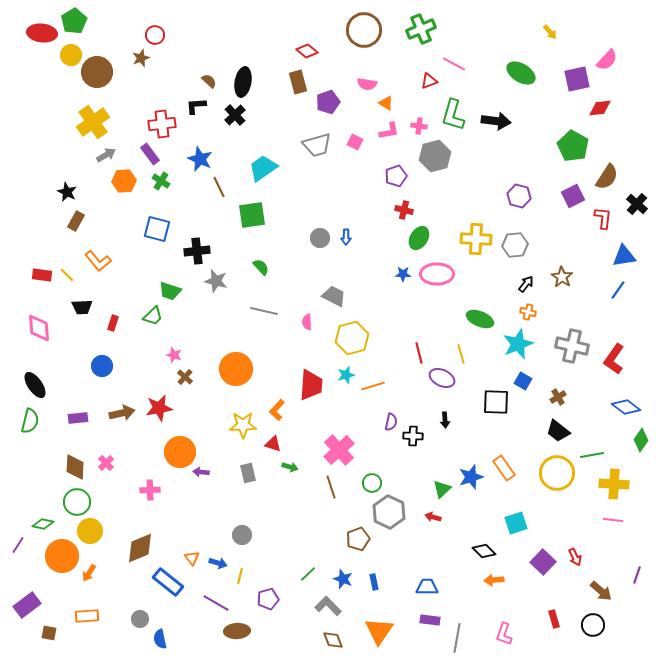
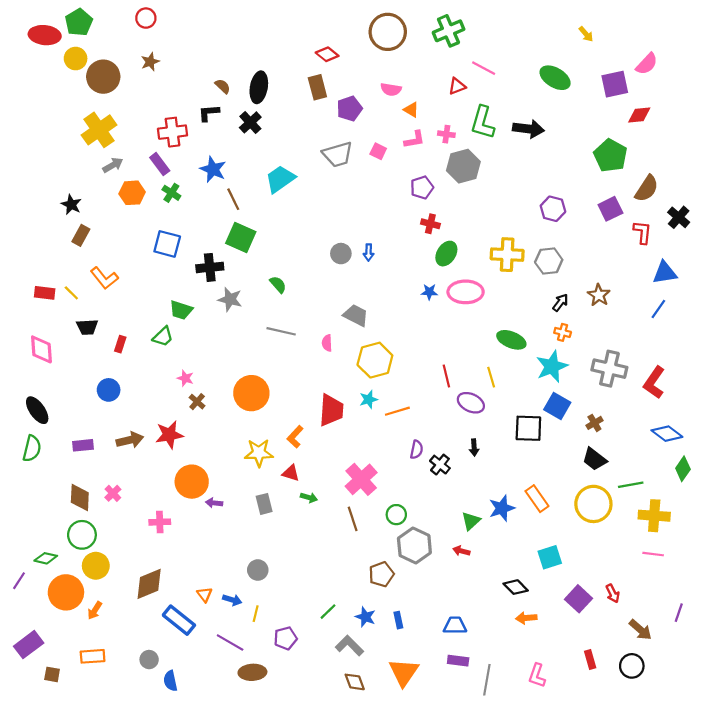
red circle: (155, 35) -> (146, 18), moved
green square: (252, 215) -> (241, 238), moved, turned 32
blue square: (523, 381) -> (557, 406), size x1.4
black cross: (413, 436) -> (440, 465), turned 36

